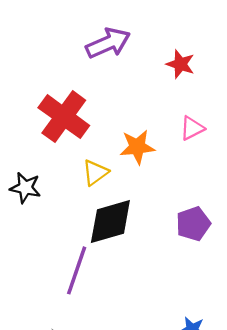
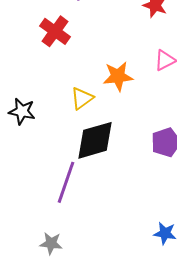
red cross: (64, 117) -> (55, 31), moved, size x0.7

